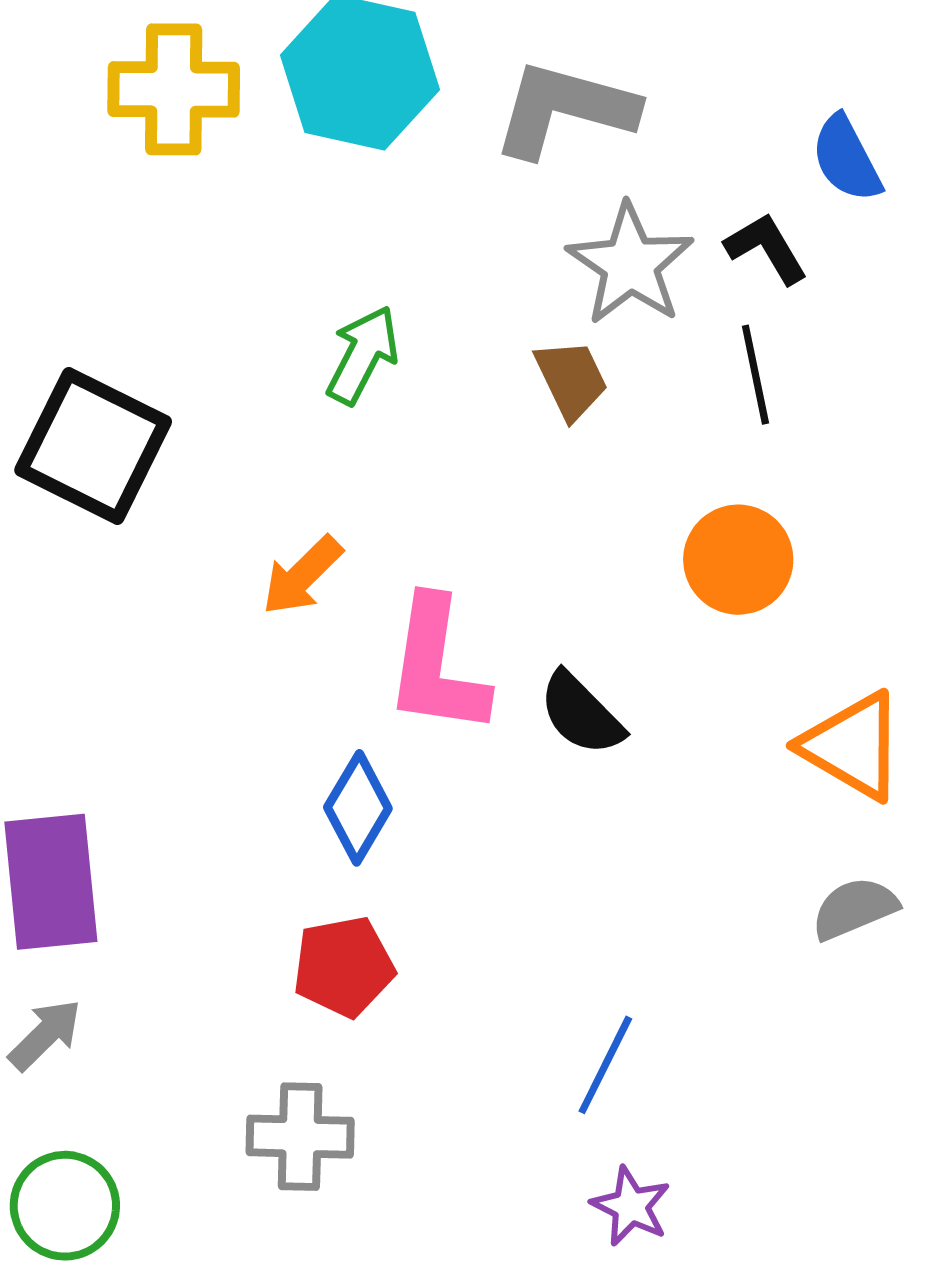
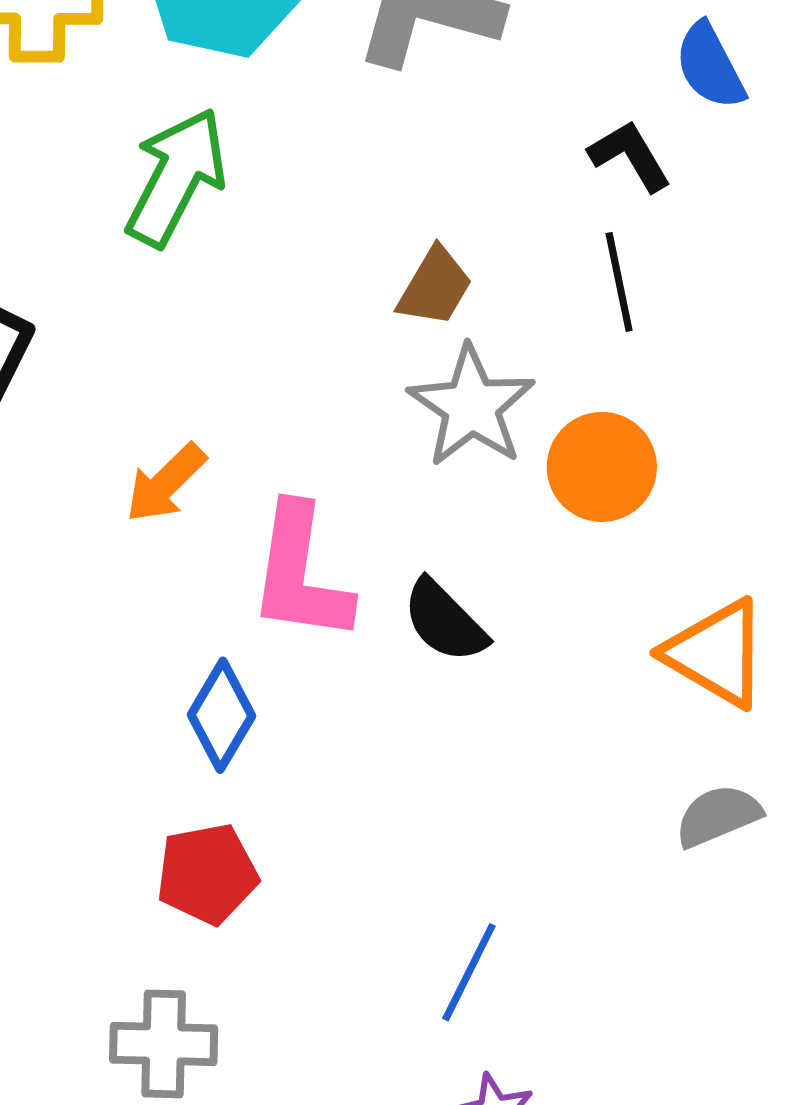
gray star: (630, 264) -> (472, 406), moved
green arrow: (363, 355) -> (176, 177), moved, size x1.4
brown trapezoid: (571, 379) -> (435, 287), turned 56

